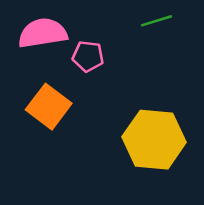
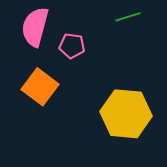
pink semicircle: (43, 33) -> (35, 27), turned -66

